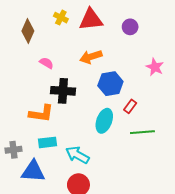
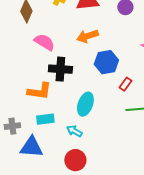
pink semicircle: (46, 63) -> (44, 42), size x1.5
cyan ellipse: (104, 121) -> (85, 104), moved
cyan arrow: (77, 155) -> (74, 131), size x0.7

